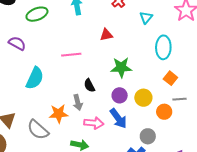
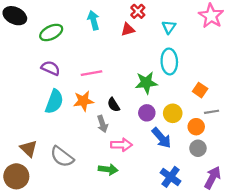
red triangle: (106, 35) -> (128, 30), moved
purple semicircle: (17, 43) -> (51, 68), moved
cyan ellipse: (163, 47) -> (169, 61), moved
orange star: (59, 114) -> (83, 101), moved
blue arrow: (118, 118) -> (161, 138), moved
gray circle: (148, 136) -> (198, 148), moved

